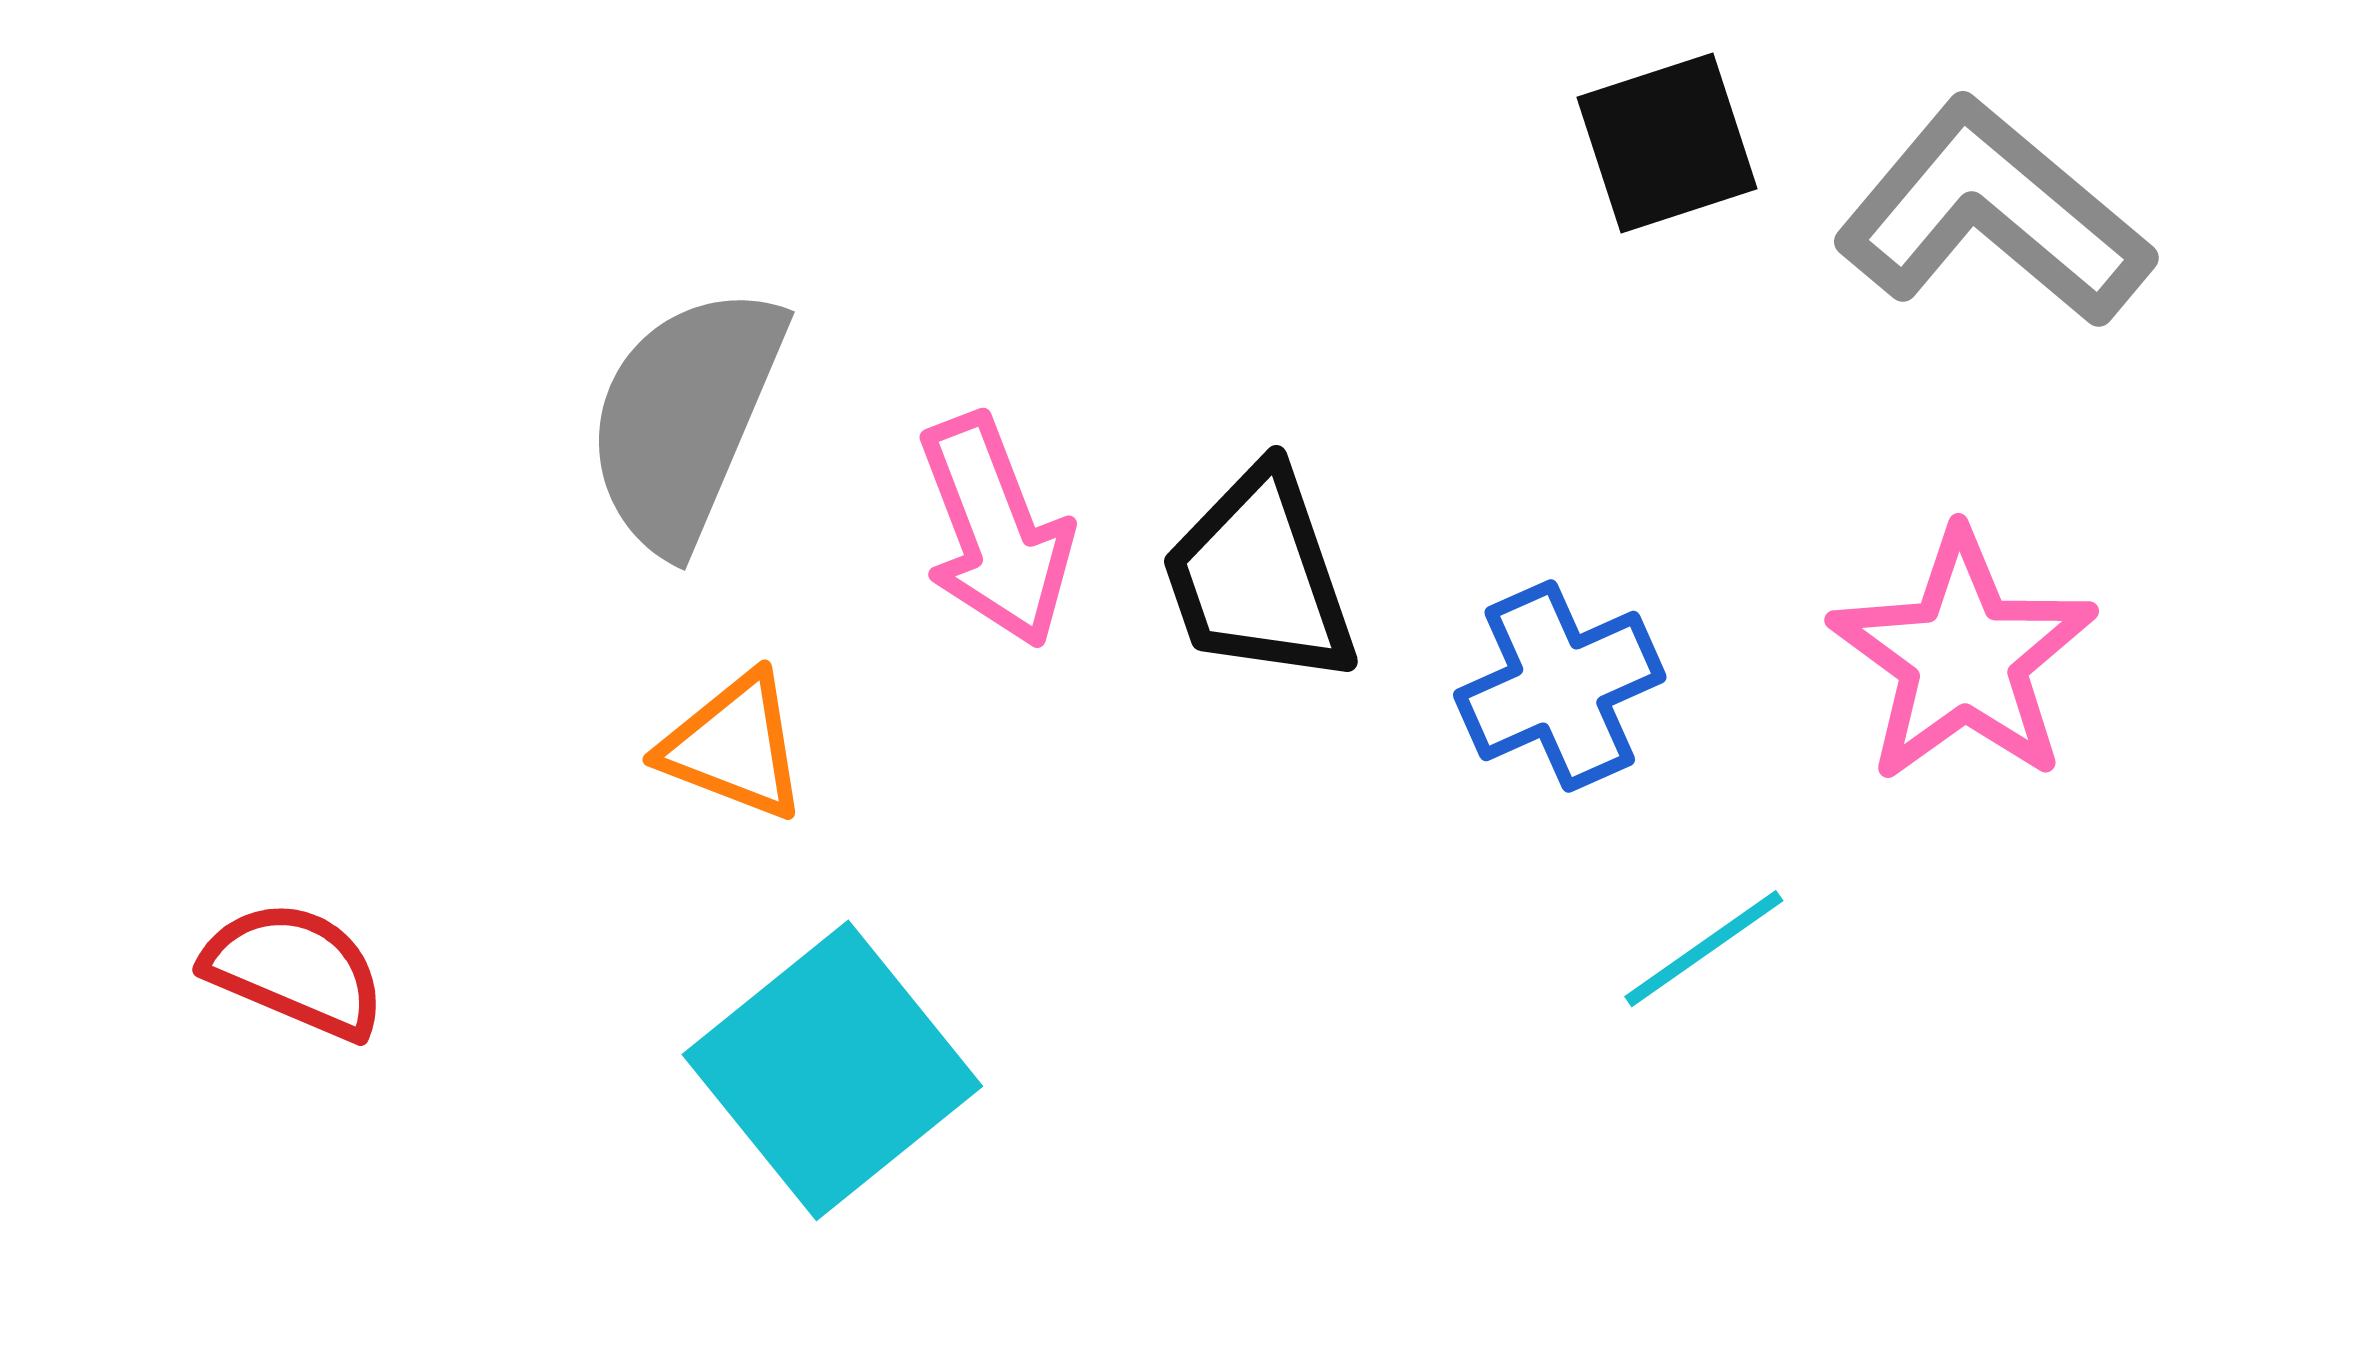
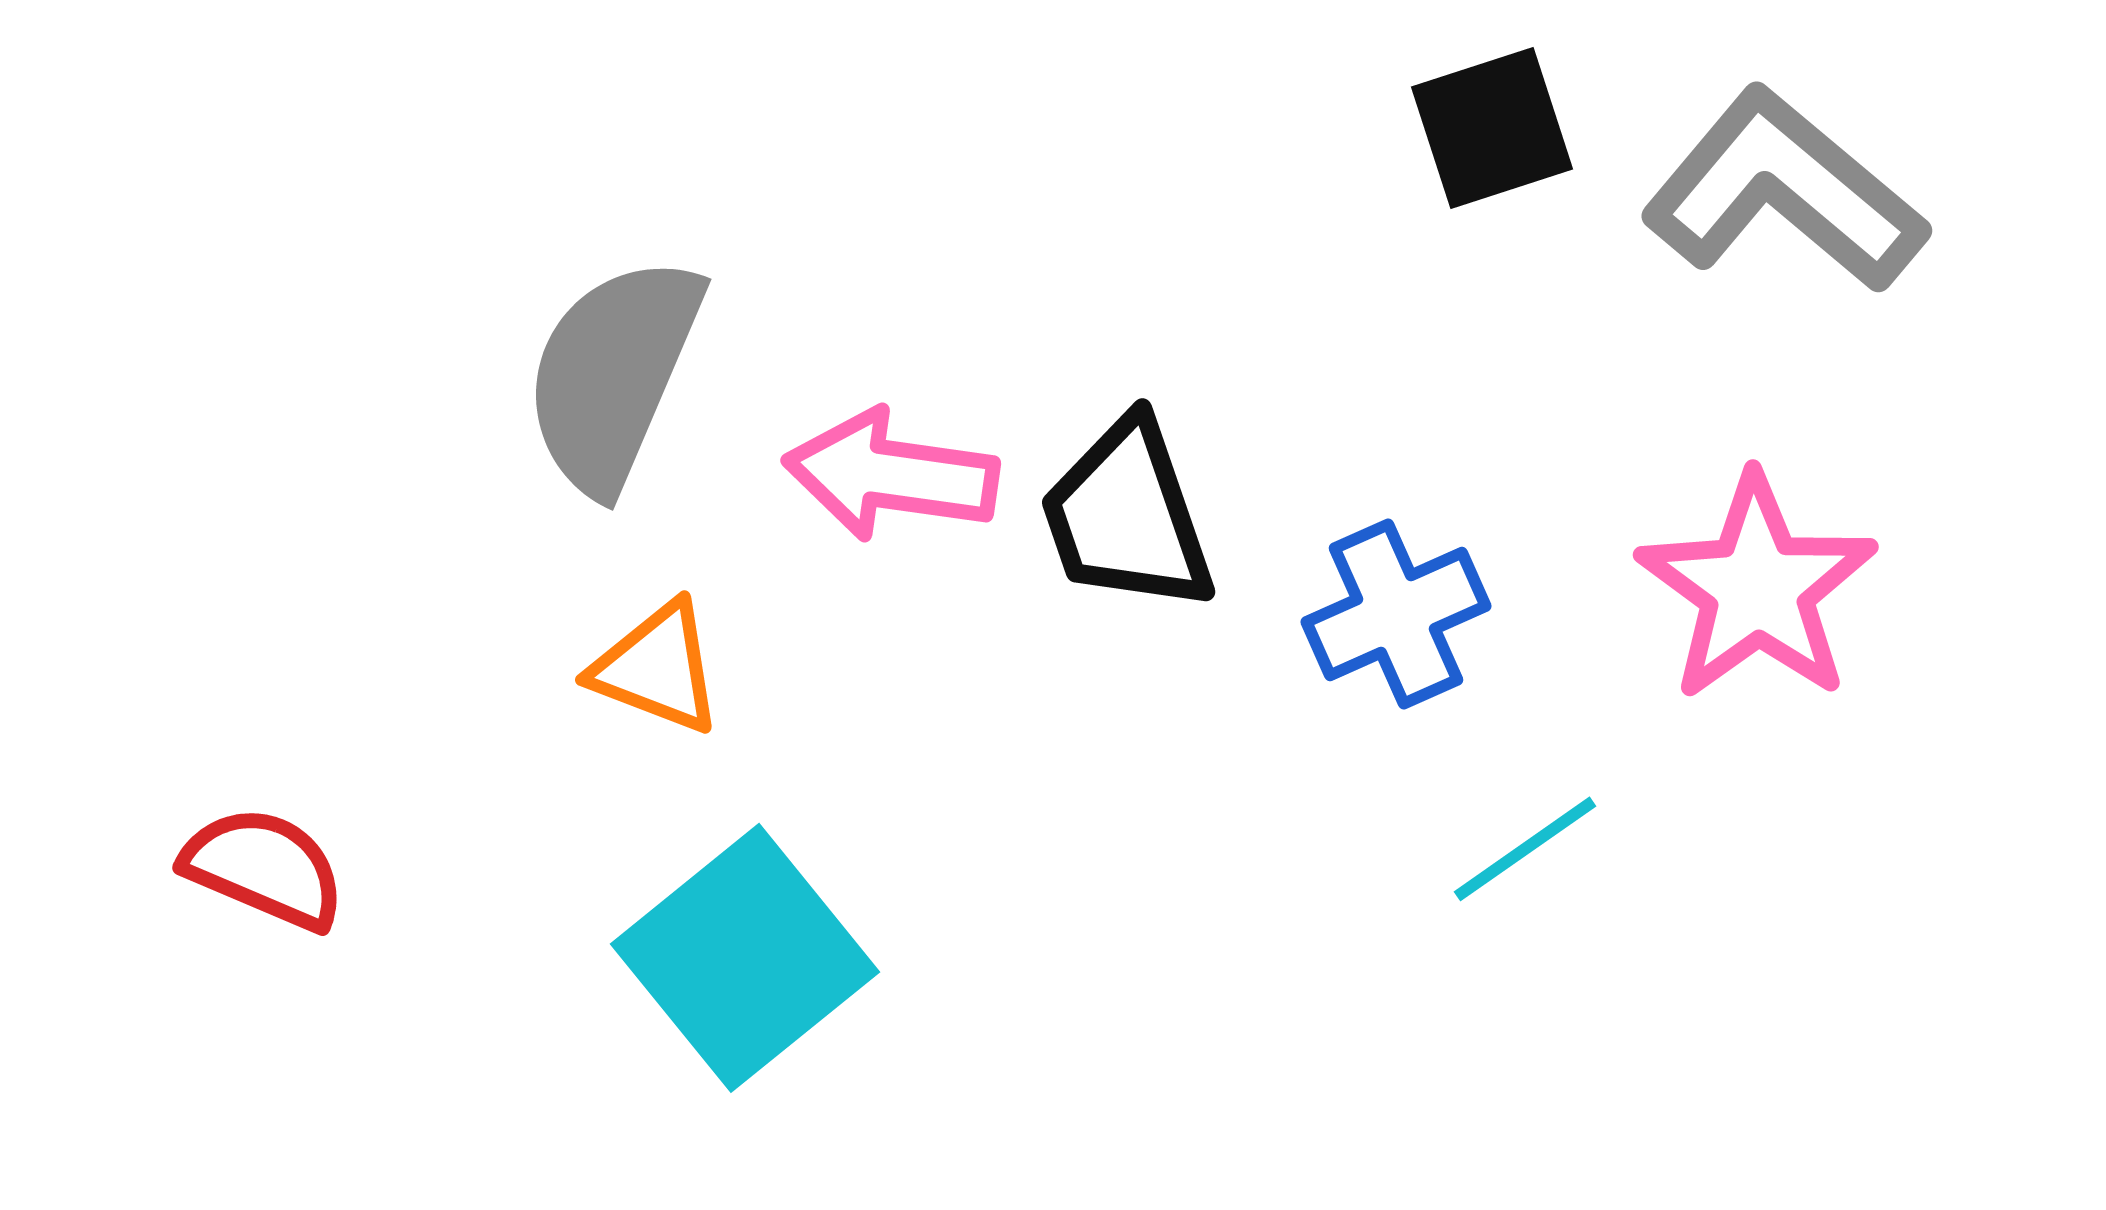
pink arrow: (995, 531) -> (891, 475), turned 119

